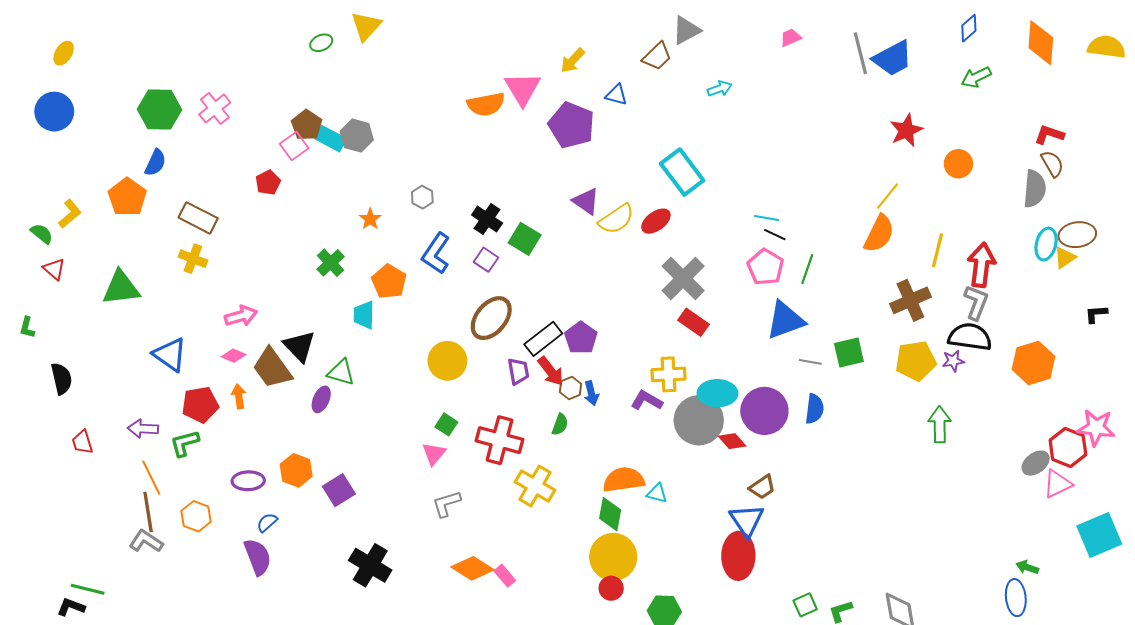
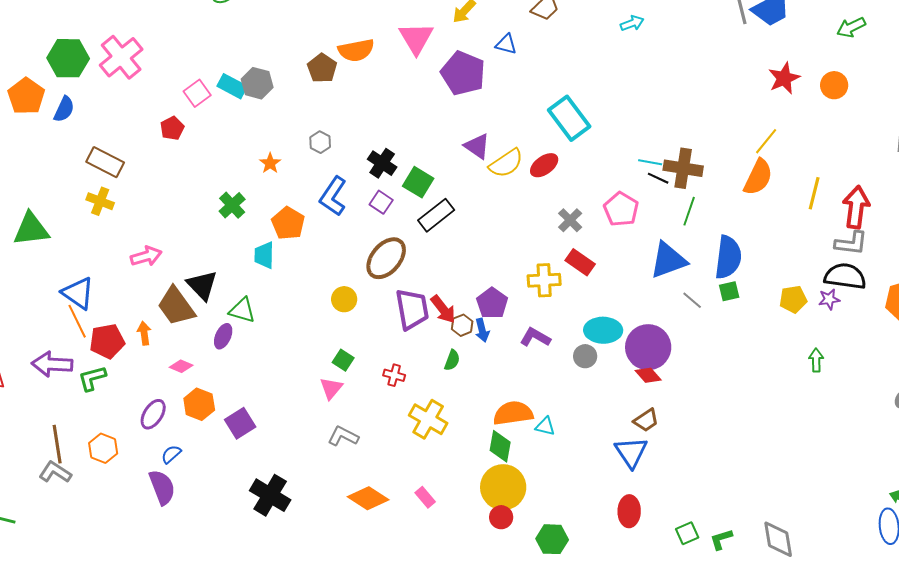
cyan arrow: (720, 89) -> (632, 23), moved
orange semicircle: (486, 104) -> (356, 50), moved
pink cross: (215, 108) -> (121, 57), size x1.4
brown pentagon: (307, 125) -> (322, 68), moved
orange circle: (958, 164) -> (834, 85), moved
orange pentagon: (127, 197) -> (26, 96), moved
pink pentagon: (765, 267) -> (621, 209), moved
gray cross: (683, 278) -> (570, 220), size x0.6
brown cross: (910, 300) -> (683, 168), moved, turned 33
gray L-shape: (976, 302) -> (851, 243), turned 76
purple pentagon: (581, 338) -> (492, 303), moved
black rectangle: (543, 339) -> (436, 215), moved
green square: (849, 352) -> (729, 291), size x0.7
pink diamond: (234, 356) -> (181, 366), moved
yellow circle: (447, 361) -> (344, 299), size x0.7
yellow pentagon: (916, 361) -> (793, 299), size x0.7
gray line: (810, 362) -> (692, 300), turned 30
purple trapezoid: (518, 371) -> (412, 309), size x1.6
yellow cross: (668, 374) -> (544, 280), moved
blue semicircle: (815, 409) -> (728, 257), moved, size x1.5
gray circle: (699, 420) -> (585, 356), size x0.5
green arrow: (940, 424) -> (816, 360), size x0.7
purple arrow: (143, 429) -> (52, 364), size x1.4
red cross: (500, 440) -> (394, 375), size x0.5
red diamond: (732, 441) -> (648, 375), moved
orange line: (151, 478) -> (77, 321), moved
purple ellipse: (248, 481) -> (153, 414), turned -56
gray L-shape: (446, 504) -> (343, 436), turned 44
red ellipse: (738, 556) -> (629, 511), moved, size x0.7
pink rectangle: (505, 576) -> (425, 497), moved

